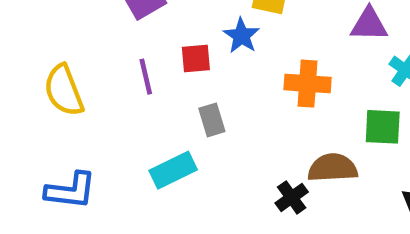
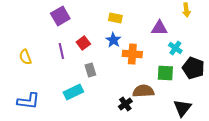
blue star: (241, 36) -> (113, 40), moved
red square: (196, 58) -> (83, 43), turned -32
yellow semicircle: (64, 90) -> (25, 57), size x0.7

